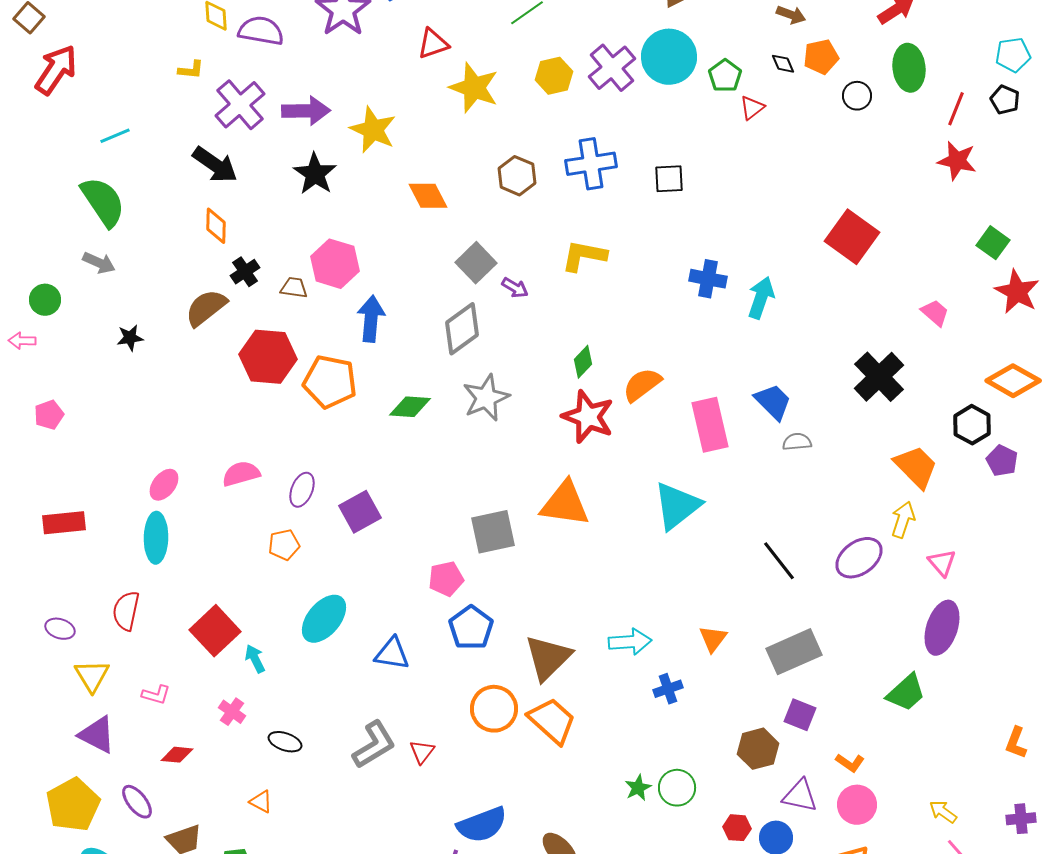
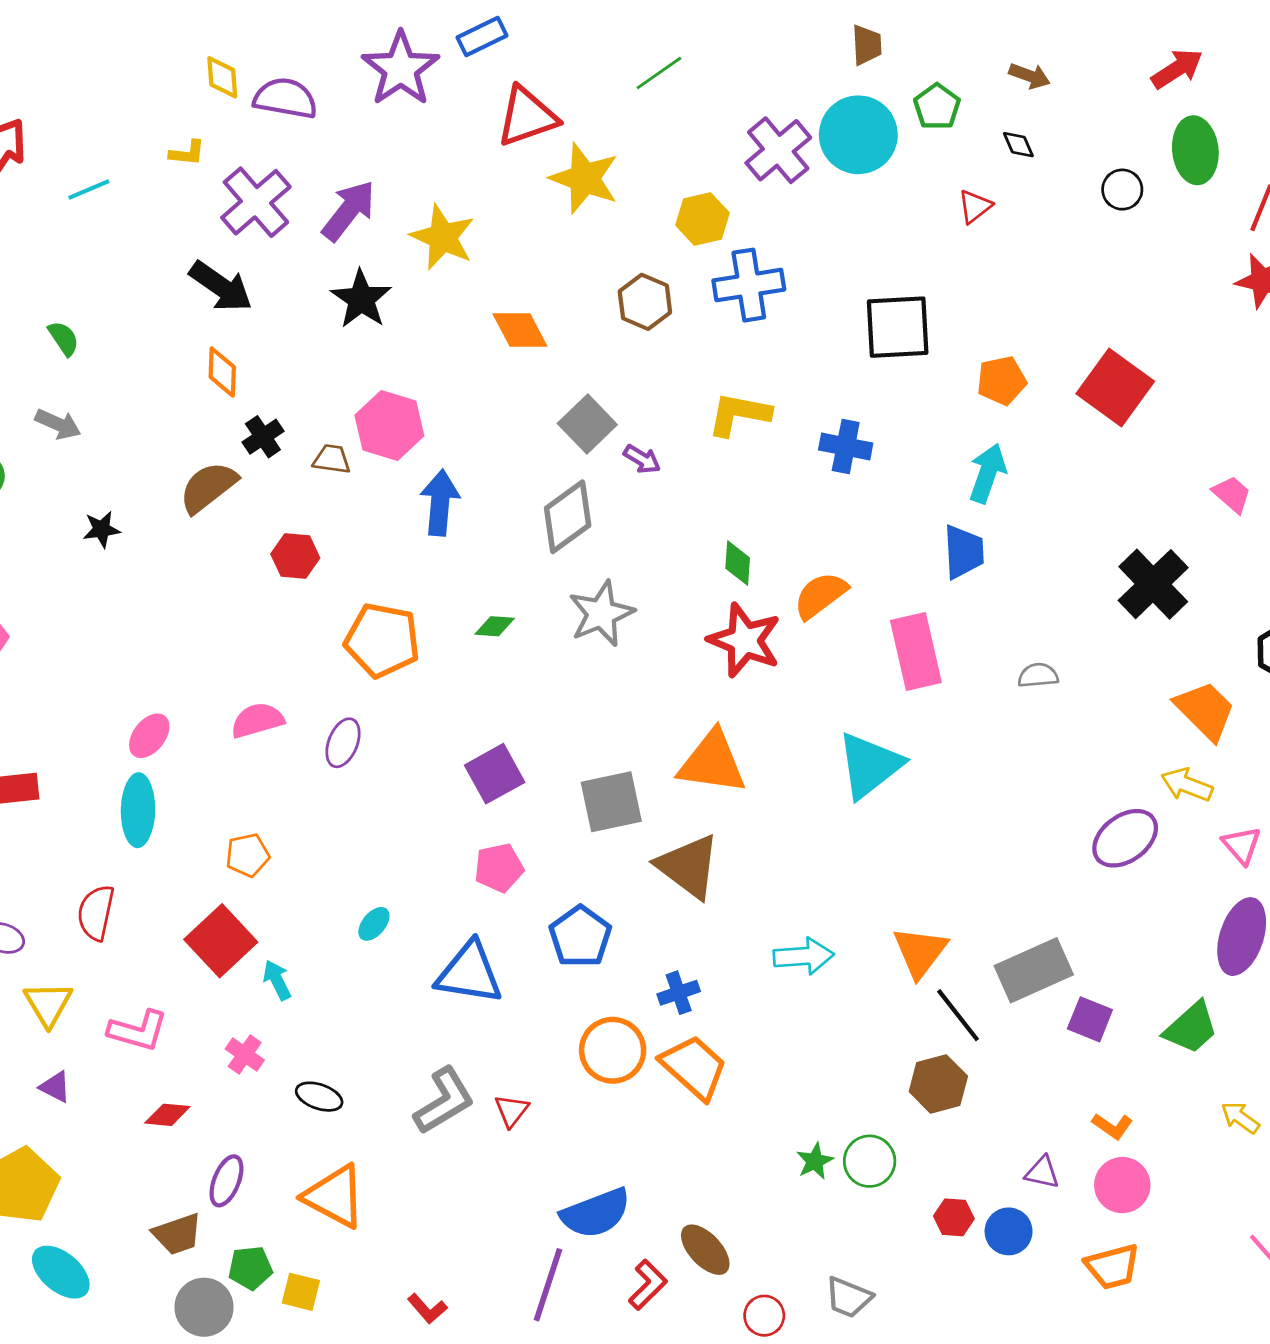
red triangle: (433, 44) -> (527, 117), size x1.4
orange pentagon: (821, 57) -> (1002, 381), moved
yellow hexagon: (554, 76) -> (702, 219), moved
green pentagon: (725, 76) -> (937, 107), moved
purple arrow: (306, 111) -> (349, 211), turned -51
cyan line: (115, 136) -> (89, 190), moved
black square: (669, 179) -> (898, 327), moved, size x1.6
green semicircle: (103, 202) -> (64, 338), size x0.5
blue cross: (708, 279) -> (846, 447), moved
red hexagon: (268, 357) -> (295, 556), size x0.6
green diamond: (583, 362) -> (738, 563), turned -40
orange pentagon: (330, 382) -> (382, 640), moved
blue trapezoid: (773, 402) -> (964, 552), moved, turned 42
green diamond: (410, 407) -> (495, 626), size x0.7
purple square: (360, 512) -> (495, 774), moved
yellow arrow: (903, 520) -> (1187, 785), turned -87
orange pentagon: (284, 545) -> (248, 855), moved
black line: (779, 561) -> (958, 1015), moved
pink pentagon: (446, 579) -> (499, 868), moved
cyan ellipse: (324, 619) -> (374, 924), size x0.5
orange triangle: (713, 639) -> (920, 952), size x1.4
blue triangle: (392, 654) -> (469, 973), size x1.4
brown triangle: (548, 658) -> (688, 866), moved, turned -38
blue cross: (668, 689) -> (679, 993), moved
pink L-shape: (156, 695) -> (138, 1031), size x1.5
purple square: (800, 715) -> (1090, 1019), moved
purple triangle: (97, 735) -> (55, 1087), size x0.6
brown hexagon: (758, 749) -> (938, 1084), moved
purple triangle: (800, 796) -> (1042, 1172), size x0.7
purple ellipse: (137, 802) -> (226, 1181), moved, turned 60
orange triangle: (261, 802) -> (335, 1196), moved, size x2.0
yellow arrow: (943, 812) -> (1240, 1118), moved

